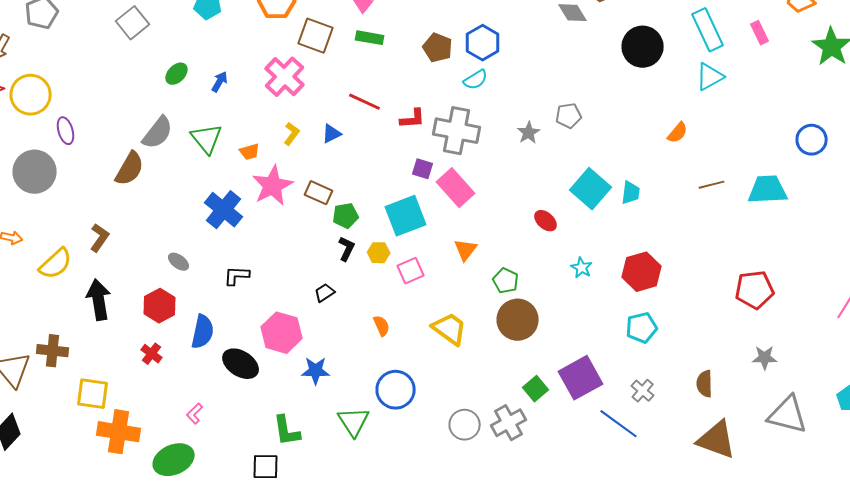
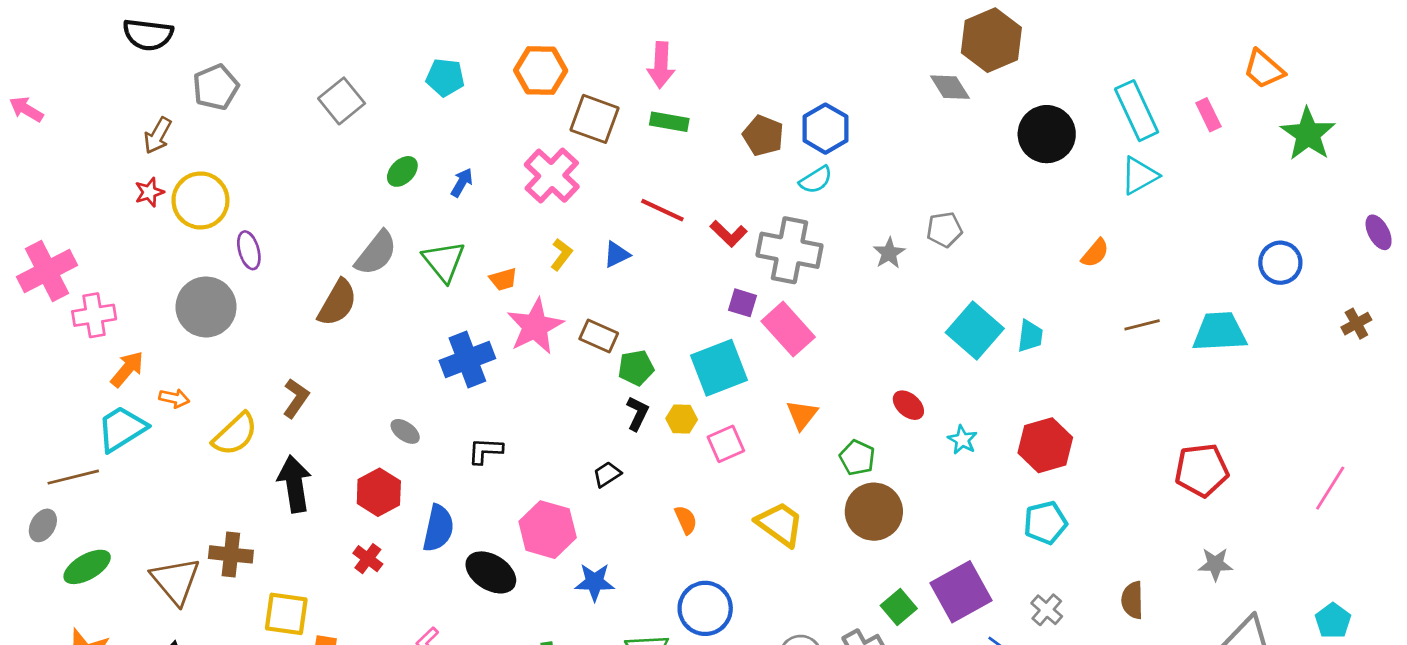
red L-shape: (413, 119) -> (729, 234), turned 48
blue cross: (224, 210) -> (467, 360), turned 30
red ellipse: (546, 221) -> (908, 405), moved

